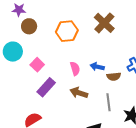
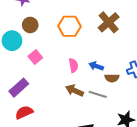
brown circle: (29, 26) -> (30, 25), moved
purple rectangle: (46, 87) -> (19, 88), moved
gray line: (108, 102) -> (98, 94), moved, turned -72

